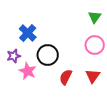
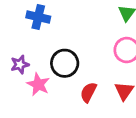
blue cross: (28, 33) -> (38, 17), moved, turned -30

